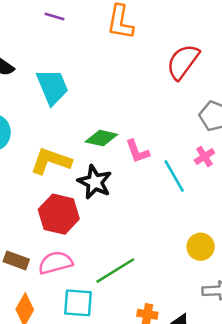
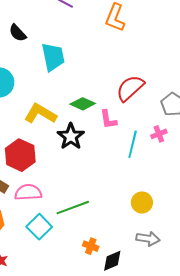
red semicircle: (183, 62) -> (130, 88), moved
cyan line: (174, 176) -> (133, 144), turned 32
red hexagon: (59, 214) -> (20, 155), moved
cyan square: (78, 303) -> (39, 227), turned 30

